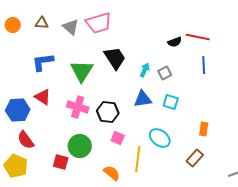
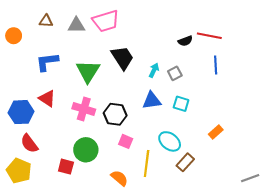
orange circle: (13, 25) -> (14, 36), moved
gray triangle: (71, 27) -> (76, 25), turned -42
orange rectangle: (204, 129) -> (216, 132), turned 40
brown rectangle: (195, 158) -> (185, 162), moved

